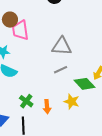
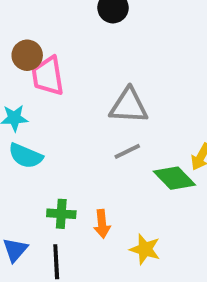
green cross: (26, 101) -> (61, 214), turned -32
yellow star: (72, 102) -> (145, 249), moved

